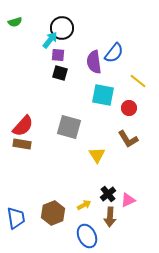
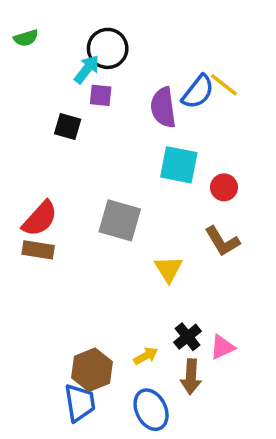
black square: (60, 73) -> (68, 127), moved
yellow line: (138, 81) -> (224, 85), moved
blue trapezoid: (16, 218) -> (80, 403), moved

